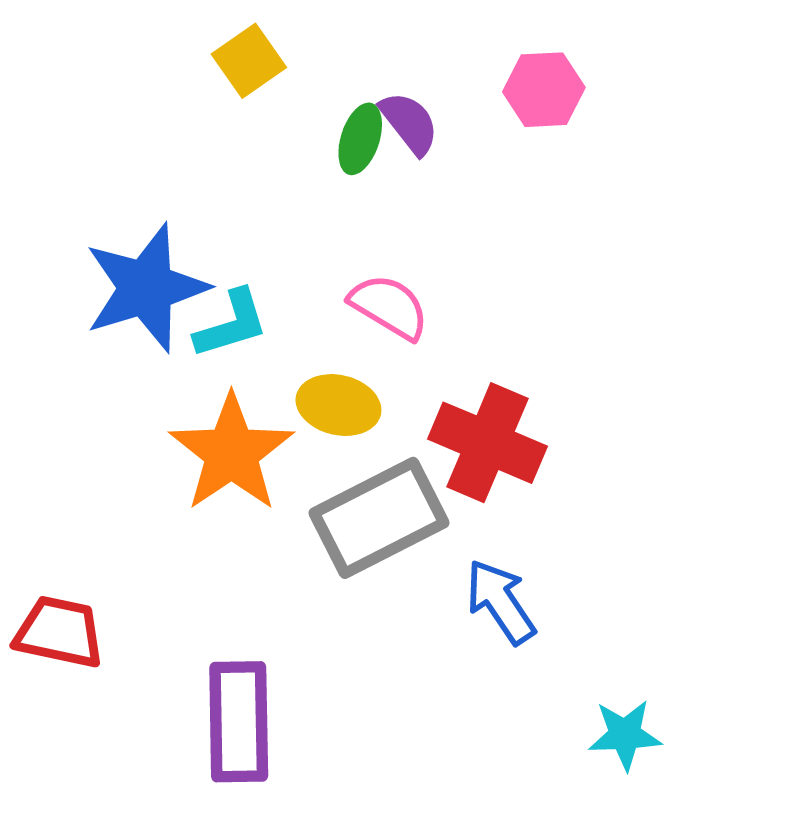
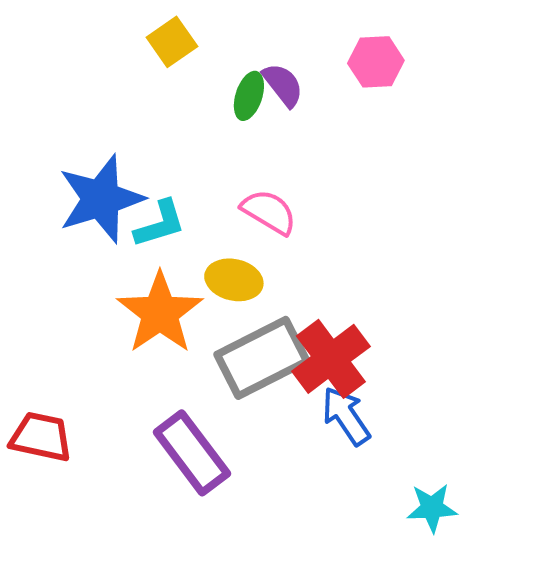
red cross: (487, 443) -> (331, 359), moved, turned 30
purple rectangle: (239, 722) -> (192, 453), moved, turned -36

